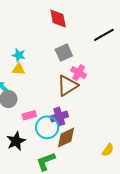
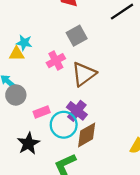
yellow triangle: (19, 69) -> (17, 54), moved
pink cross: (79, 73) -> (56, 61), moved, turned 35
purple cross: (59, 116) -> (77, 111), turned -30

